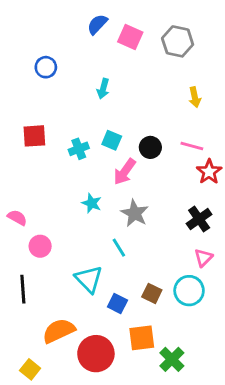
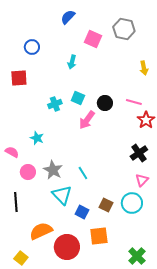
pink square: (130, 37) -> (93, 39), moved
yellow arrow: (195, 97) -> (144, 68), moved
red square: (34, 136) -> (19, 78), moved
cyan star: (92, 203) -> (37, 138), moved
gray star: (135, 213) -> (53, 170), moved
green cross: (172, 359) -> (137, 256), moved

